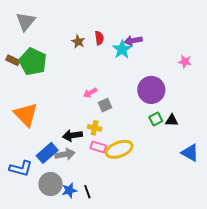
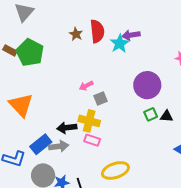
red semicircle: (99, 38) -> (97, 31), size x1.6
yellow cross: (95, 128) -> (89, 121), size x1.5
yellow ellipse: (119, 149) -> (115, 170), moved

